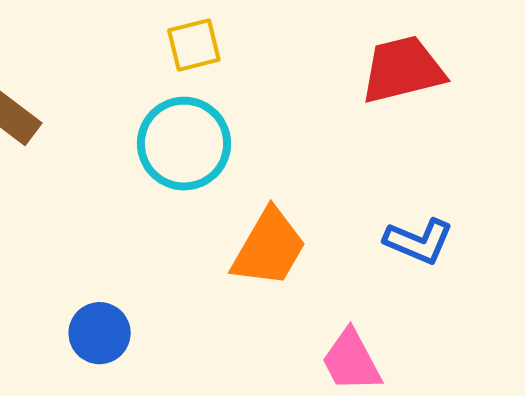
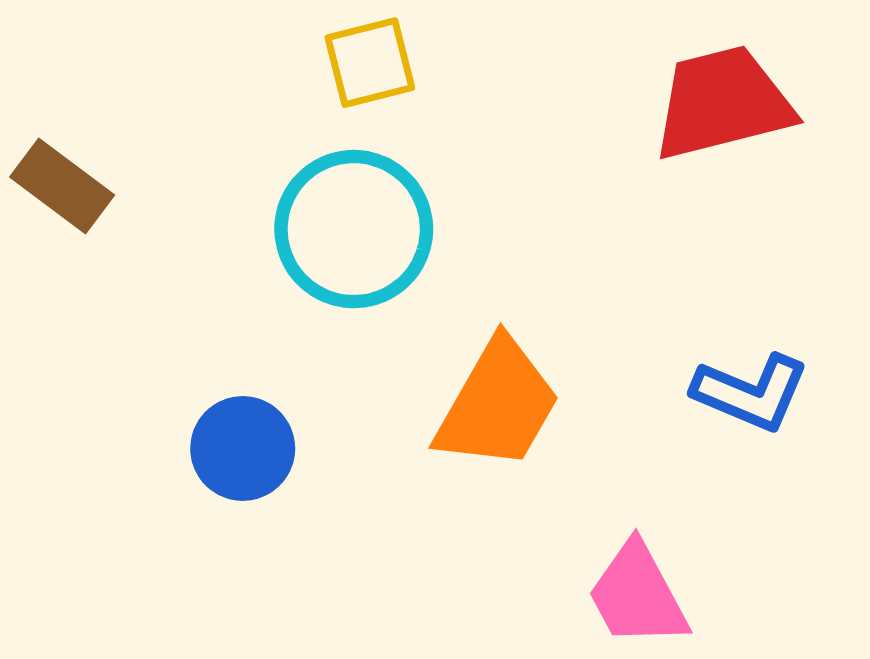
blue circle: (100, 333) -> (243, 448), moved

